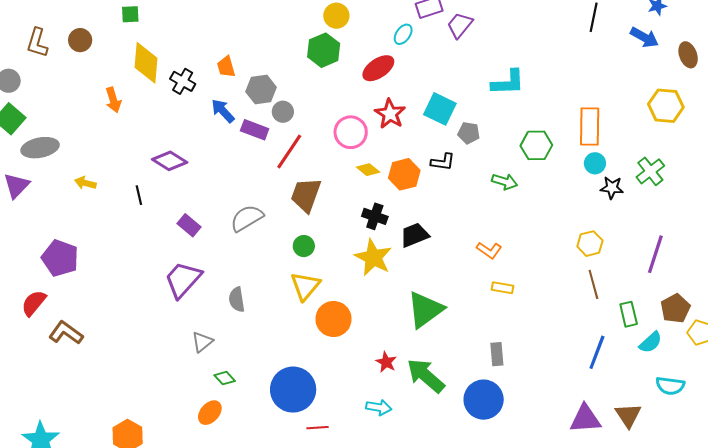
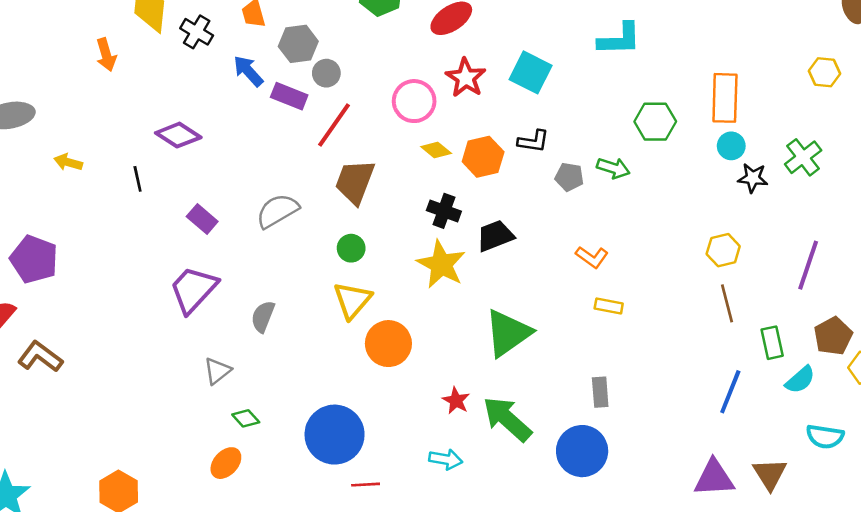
yellow hexagon: (666, 106) -> (824, 72), size x0.7
gray pentagon: (469, 133) -> (569, 177), moved
gray semicircle: (237, 300) -> (263, 317), turned 30

